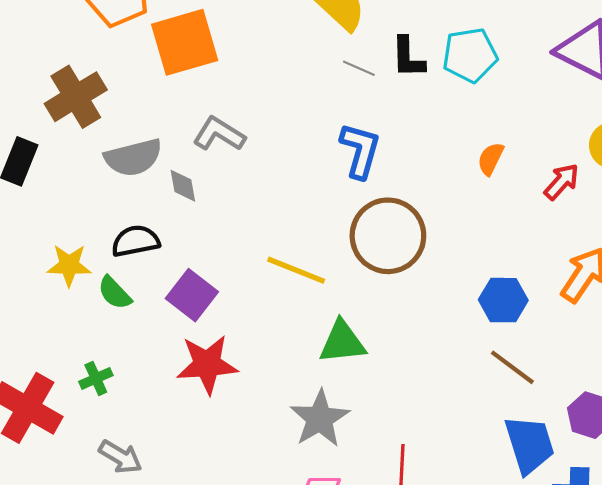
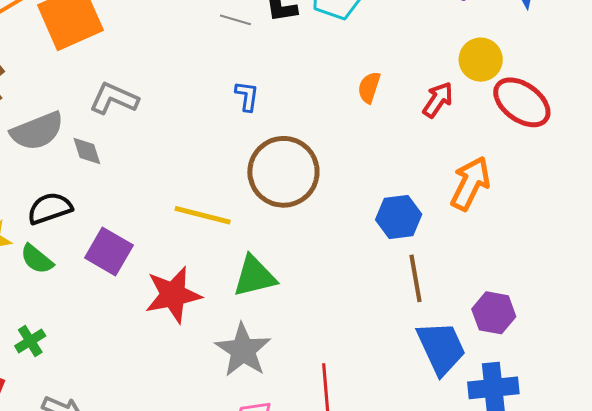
blue L-shape: (360, 150) -> (247, 96), size x0.6
red star: (207, 364) -> (173, 295), moved
brown line: (512, 367) -> (415, 278), turned 51

